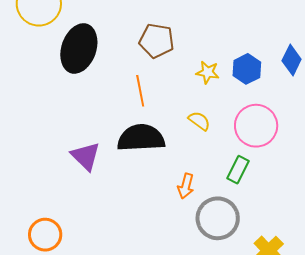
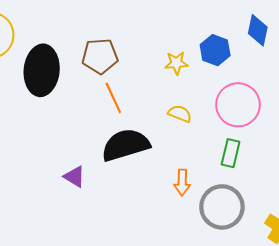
brown pentagon: (157, 41) -> (100, 56), moved
purple triangle: (86, 156) -> (74, 177), size x0.7

